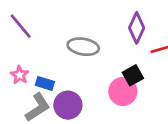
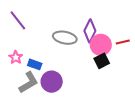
purple diamond: (137, 28) -> (90, 31), moved
pink circle: (123, 91) -> (101, 45), moved

